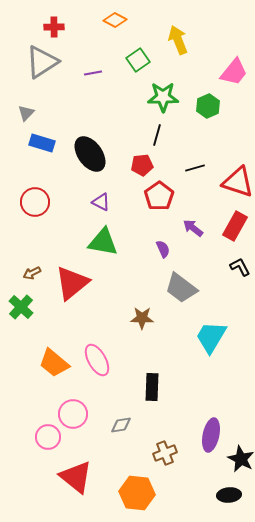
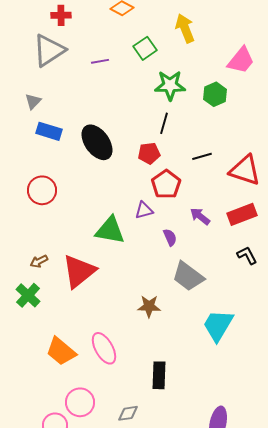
purple triangle: (101, 202) -> (144, 210), moved, turned -42
red rectangle: (235, 226) -> (242, 214), turned 40

